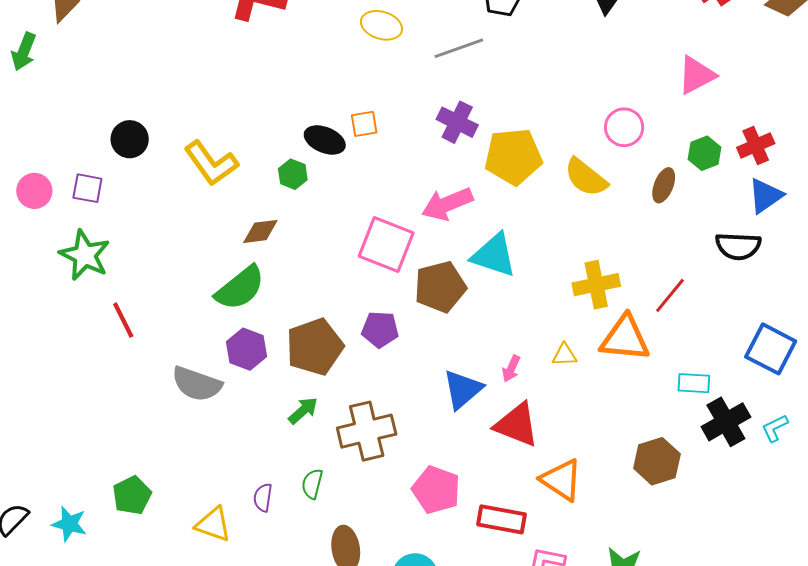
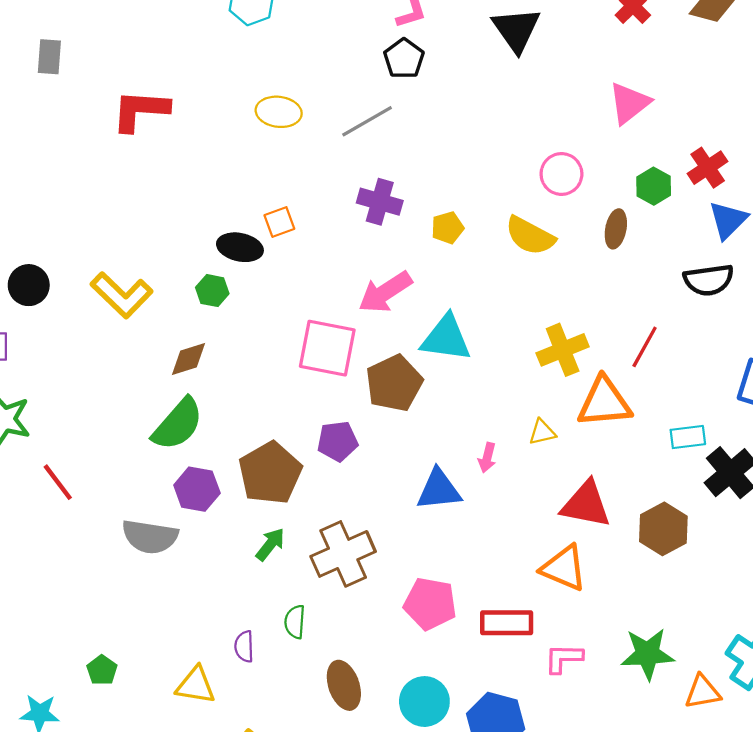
yellow pentagon: (513, 157) -> (447, 228), size x0.5
blue triangle: (463, 389) -> (439, 490), turned 45
red triangle: (517, 425) -> (586, 504), moved
green pentagon: (132, 495) -> (102, 670), size x0.7

